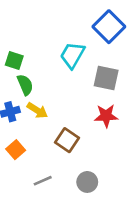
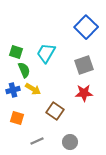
cyan trapezoid: (72, 55) -> (46, 53), moved
gray square: (106, 78) -> (84, 65), turned -30
orange square: (16, 150) -> (17, 118), turned -32

